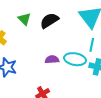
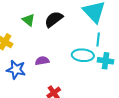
purple semicircle: (52, 60) -> (42, 61), moved

